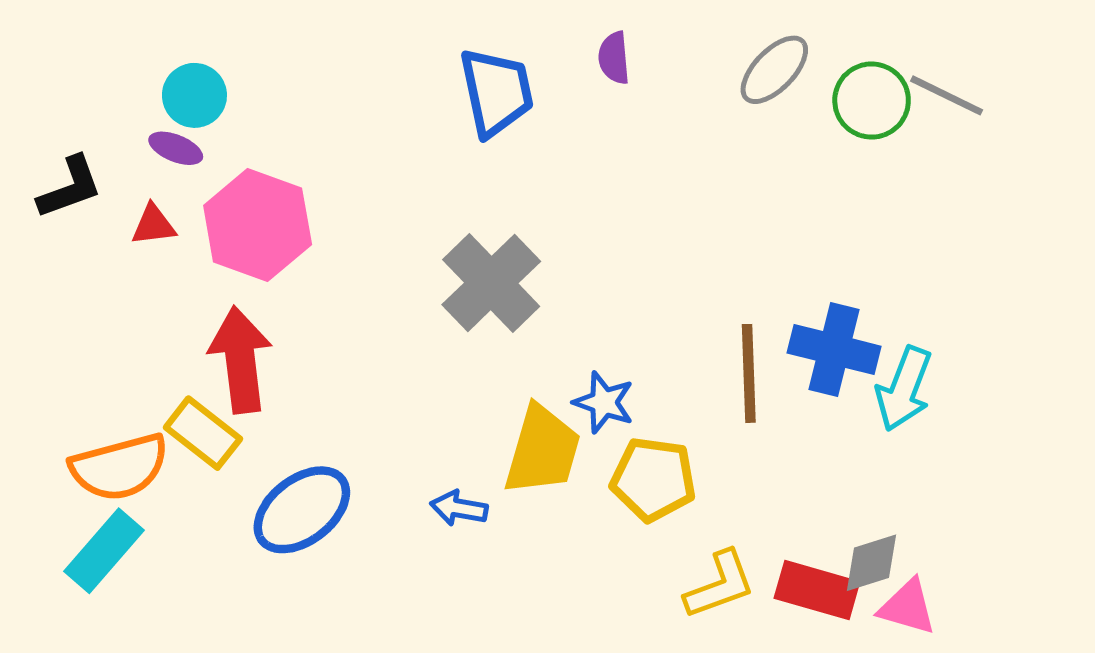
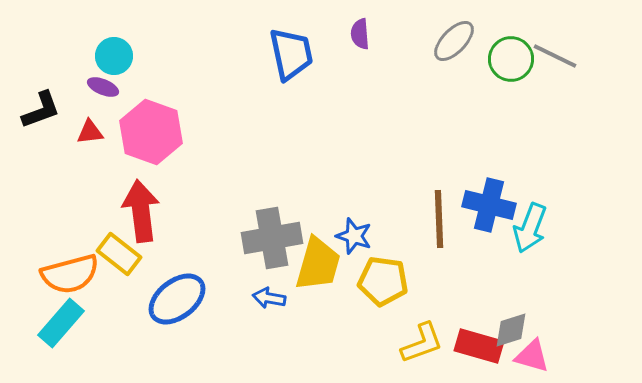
gray cross: (491, 283) -> (272, 238), moved, turned 34

